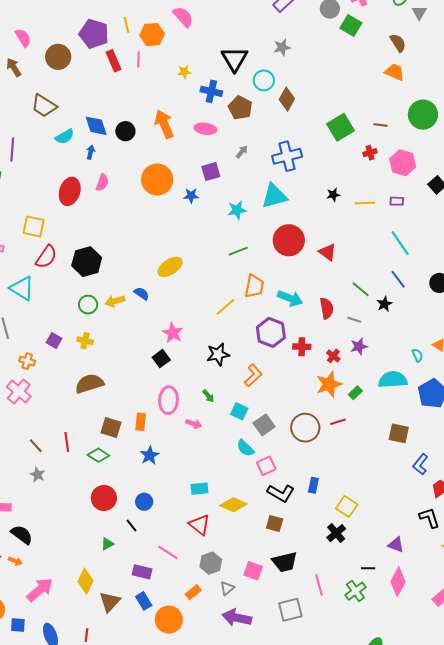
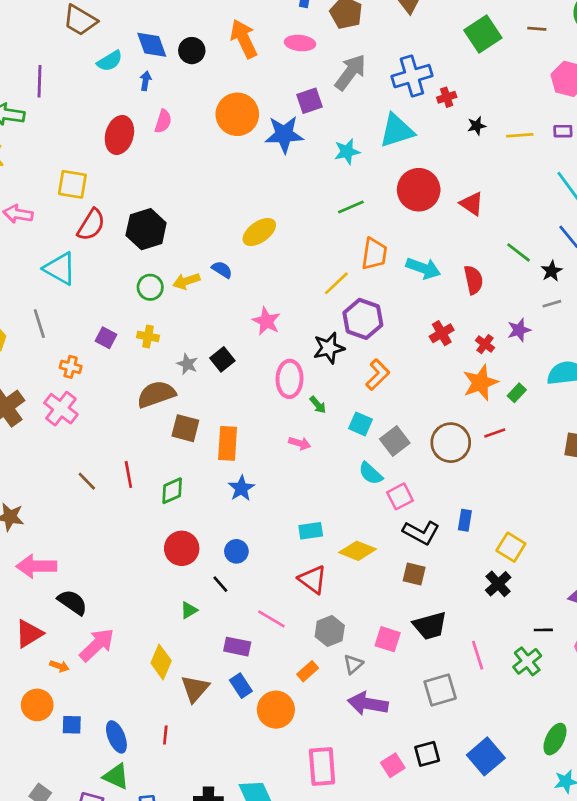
gray arrow: (242, 152) -> (350, 72), size x2.0
red cross: (370, 153) -> (447, 97), moved
blue star: (191, 196) -> (284, 134), size x1.8
gray line: (354, 320) -> (552, 304), moved, turned -32
purple hexagon: (271, 332) -> (363, 319), moved
red cross: (302, 347) -> (442, 333), turned -30
black square: (161, 359) -> (222, 359), moved
pink ellipse: (169, 400) -> (290, 379), moved
orange rectangle: (141, 422) -> (228, 443), size x1.4
brown square: (111, 427) -> (185, 428), moved
green diamond: (98, 455) -> (172, 491), turned -55
gray star: (37, 475) -> (187, 364), moved
orange arrow: (15, 561) -> (59, 666), moved
pink arrow: (40, 590) -> (97, 645), moved

